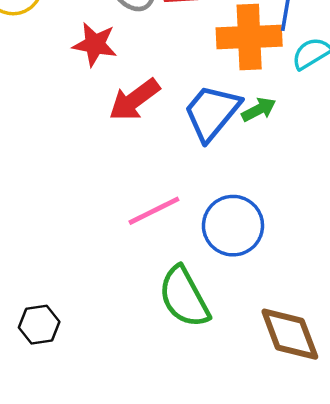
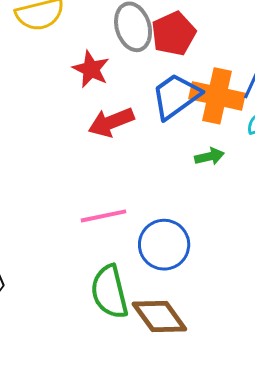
blue trapezoid: (212, 112) -> (176, 96), moved
brown diamond: (290, 334) -> (159, 317), moved, turned -30

